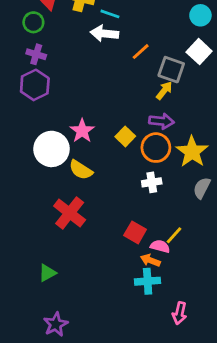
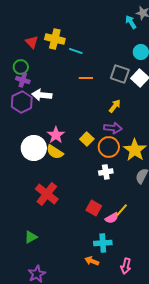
green circle: (33, 22) -> (21, 67), moved
white arrow: (104, 33) -> (42, 95), moved
orange line: (141, 52) -> (86, 78), moved, turned 40
gray square: (171, 70) -> (120, 74), moved
yellow semicircle: (81, 170) -> (55, 152), moved
pink semicircle: (160, 246) -> (112, 218), turned 136
orange arrow: (150, 260) -> (92, 261), moved

